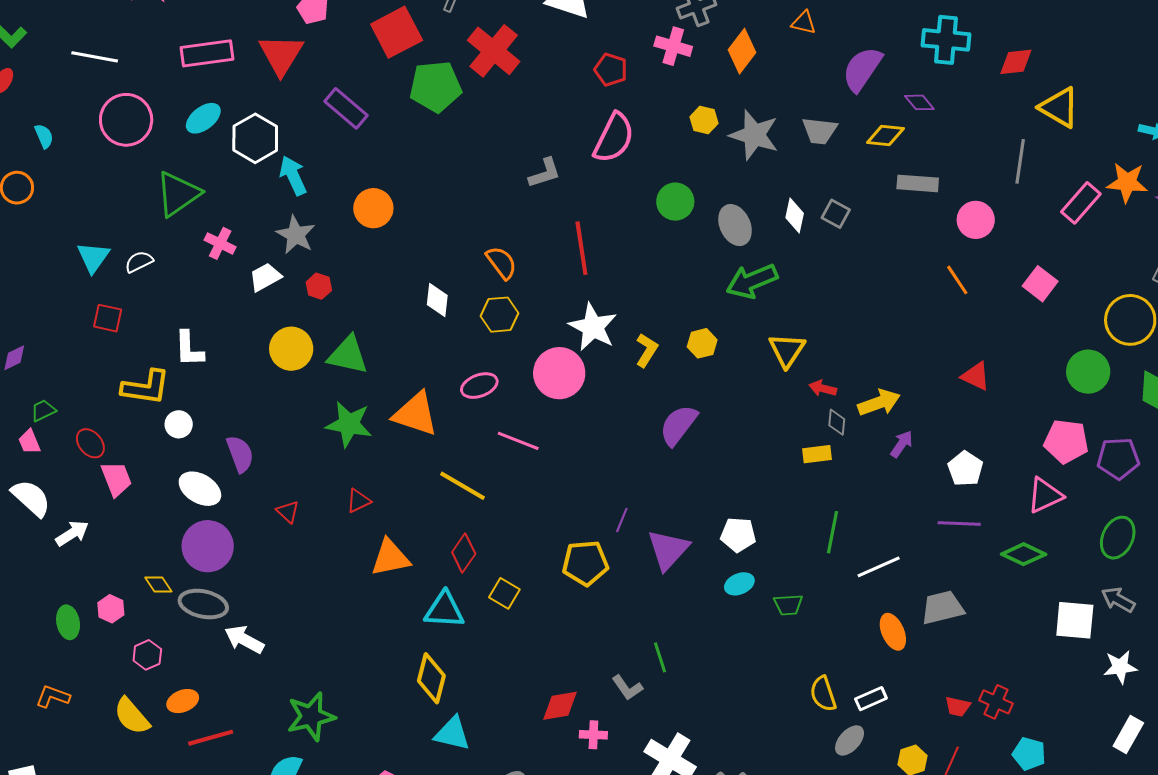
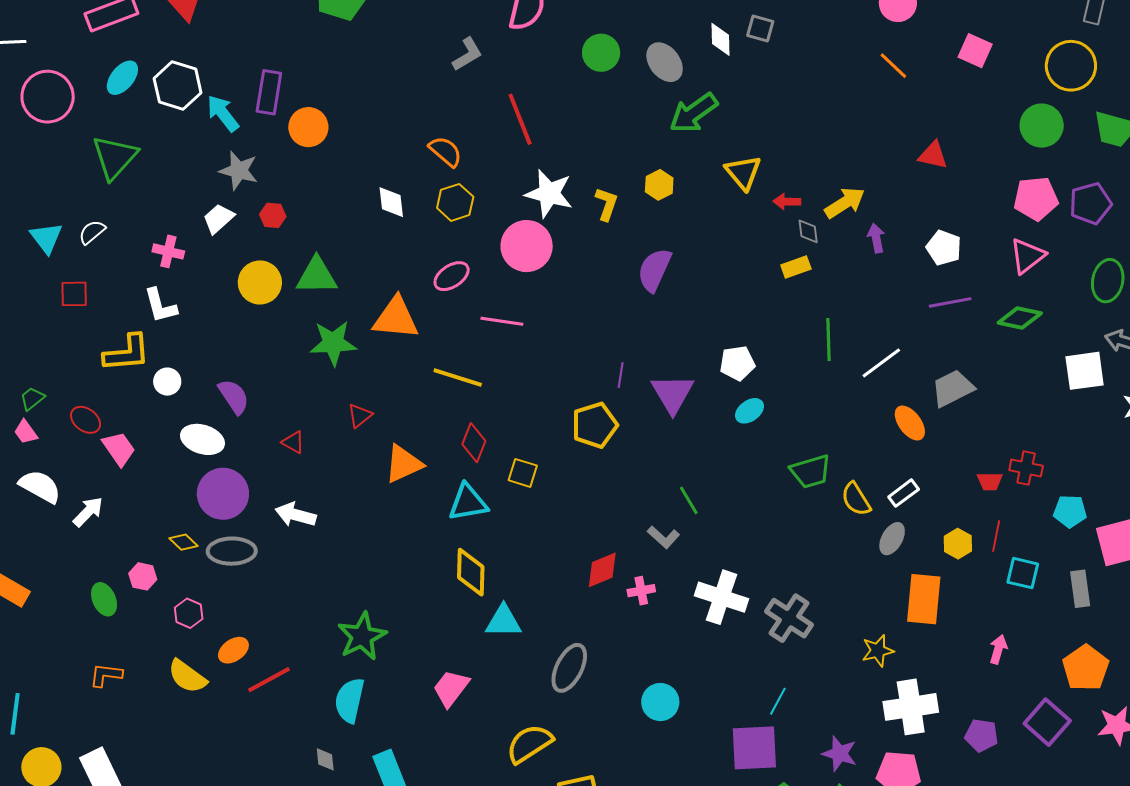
purple rectangle: (346, 108) -> (269, 92), moved, turned 72
pink cross: (220, 243) -> (168, 251), moved
purple arrow: (902, 444) -> (876, 238), turned -32
green trapezoid: (788, 605) -> (811, 471), moved, size x1.4
white arrow: (244, 639) -> (296, 515), moved

